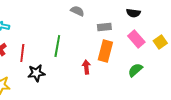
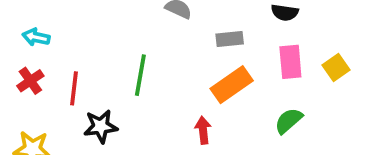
pink rectangle: (136, 39) -> (290, 62), turned 36
orange rectangle: (105, 51) -> (232, 85), turned 40
red arrow: (86, 67) -> (203, 130), moved

